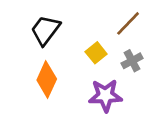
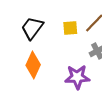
yellow square: (96, 53) -> (70, 28), moved, turned 35

